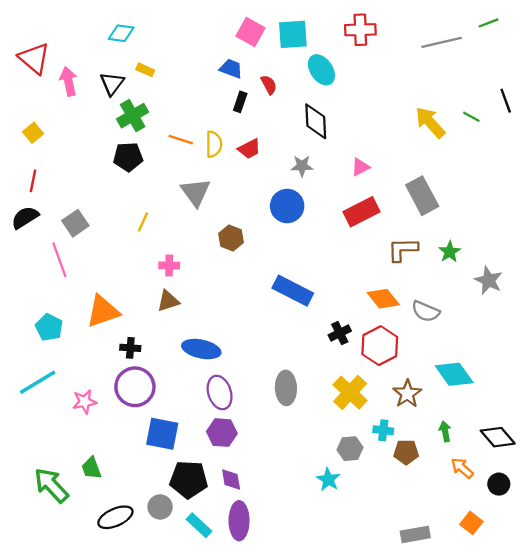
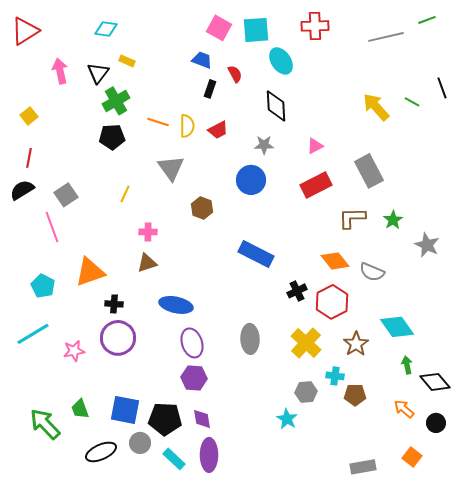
red triangle: (34, 58) -> (25, 31), moved, turned 48
green arrow: (445, 431) -> (407, 365), moved
blue square: (162, 434) -> (125, 410), moved

